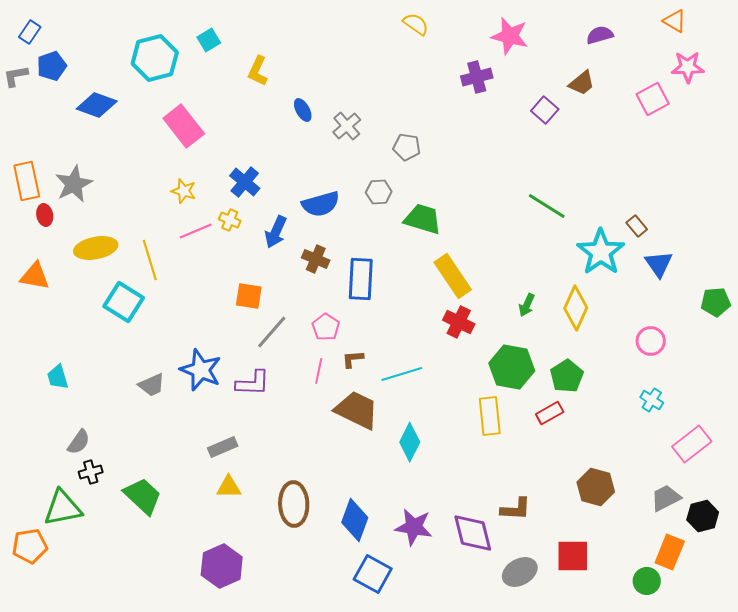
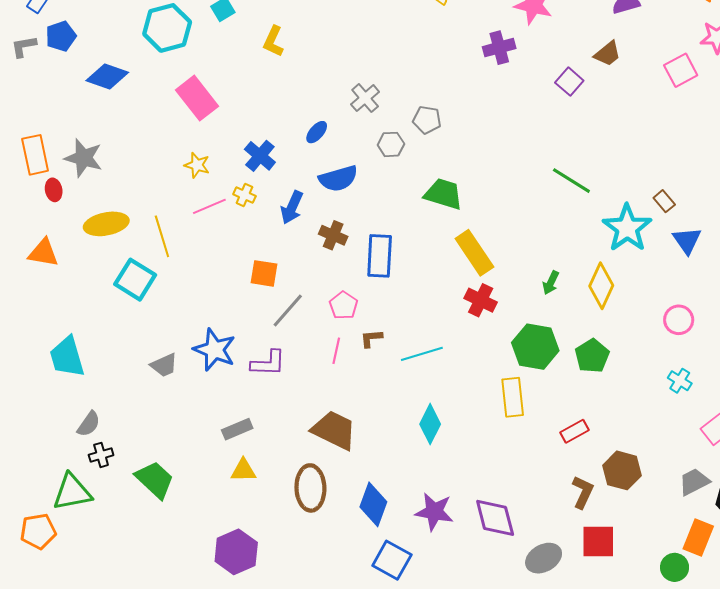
blue ellipse: (303, 110) -> (317, 132), moved, turned 70
gray star: (74, 184) -> (84, 158), turned -30
gray hexagon: (379, 192) -> (391, 144), moved
cyan trapezoid: (58, 377) -> (67, 357), size x1.6
brown trapezoid: (357, 410) -> (334, 430), moved
red rectangle: (550, 413) -> (574, 431), moved
brown L-shape: (516, 509) -> (583, 492), moved, turned -68

